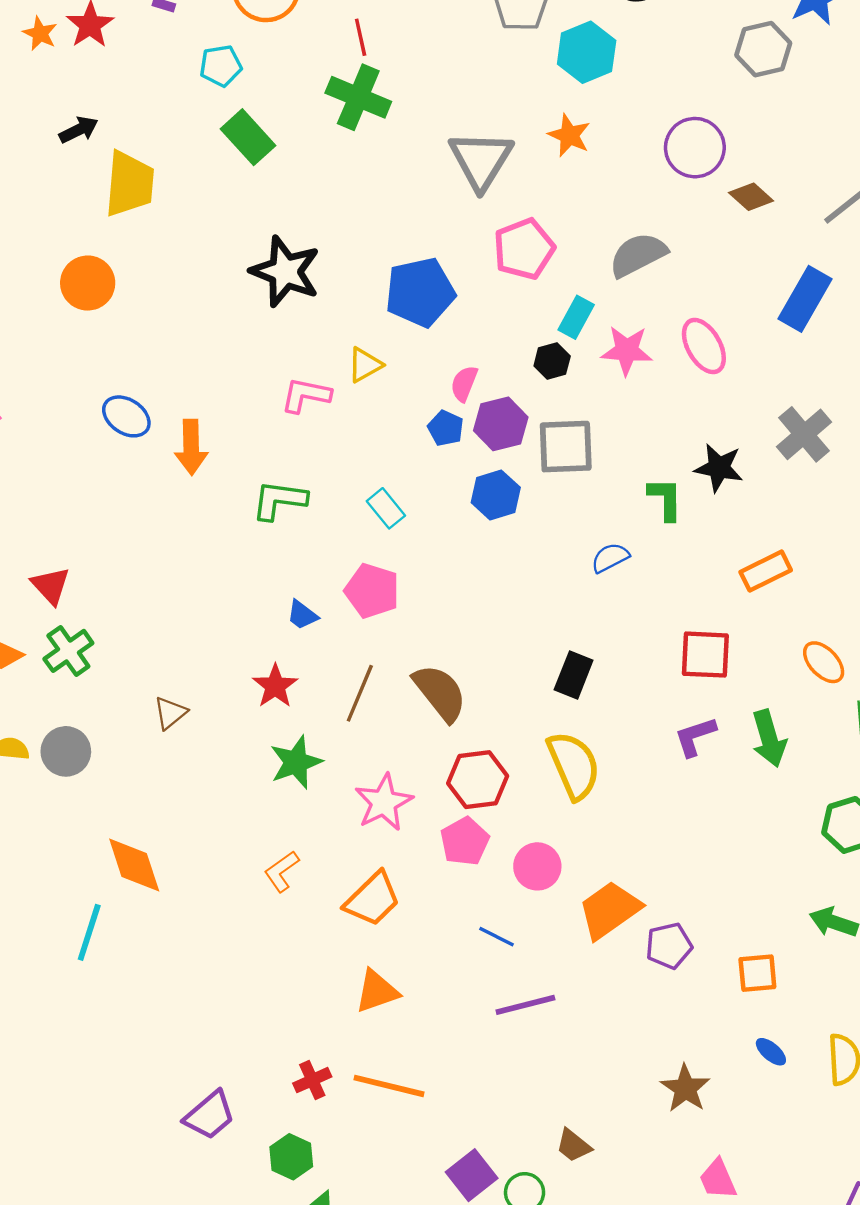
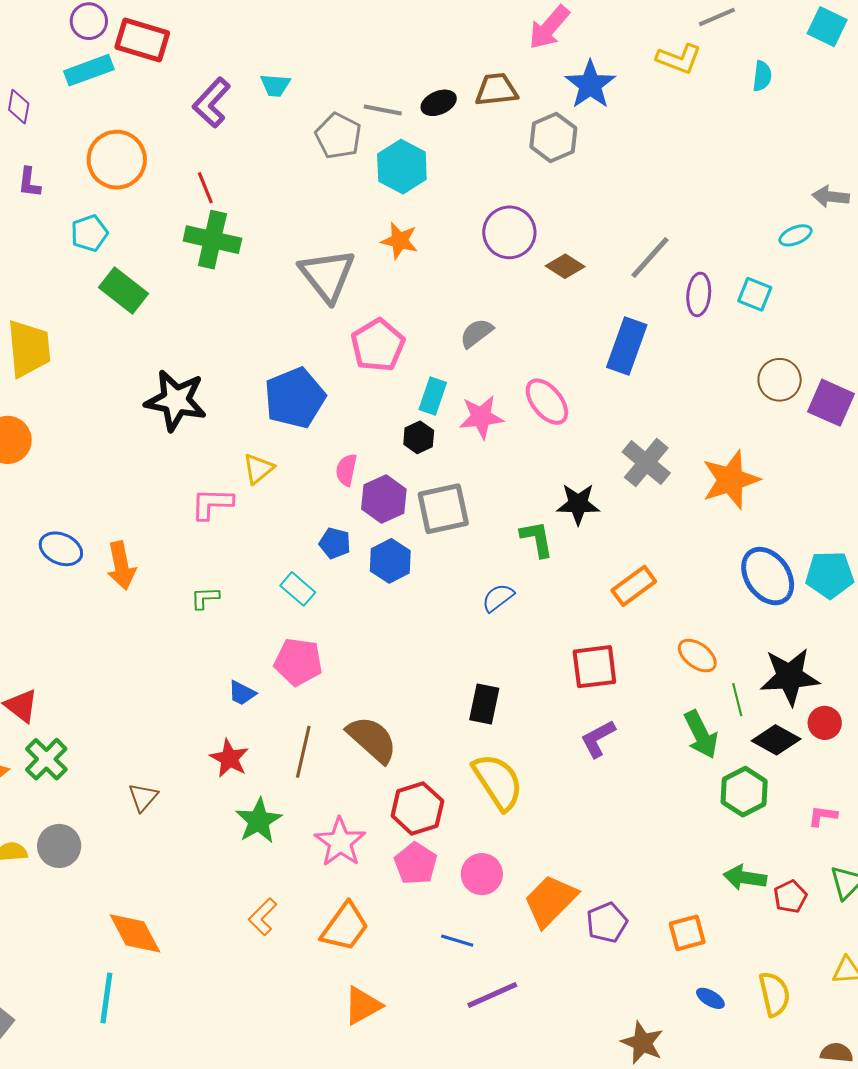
gray semicircle: (638, 255) -> (476, 333), size x0.7
blue pentagon: (446, 428) -> (335, 543), moved
green L-shape: (279, 500) -> (205, 598), size x0.6
green arrow: (769, 738) -> (701, 734), moved

